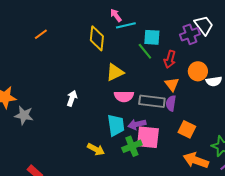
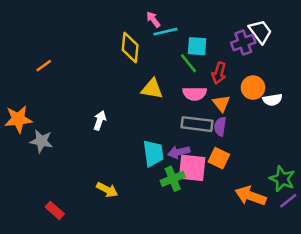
orange line: (41, 34) -> (44, 66), moved
yellow triangle: (115, 72) -> (152, 89), turned 36
pink semicircle: (124, 96) -> (195, 94), moved
orange square: (187, 129) -> (219, 158), moved
yellow arrow: (96, 149) -> (107, 190), moved

